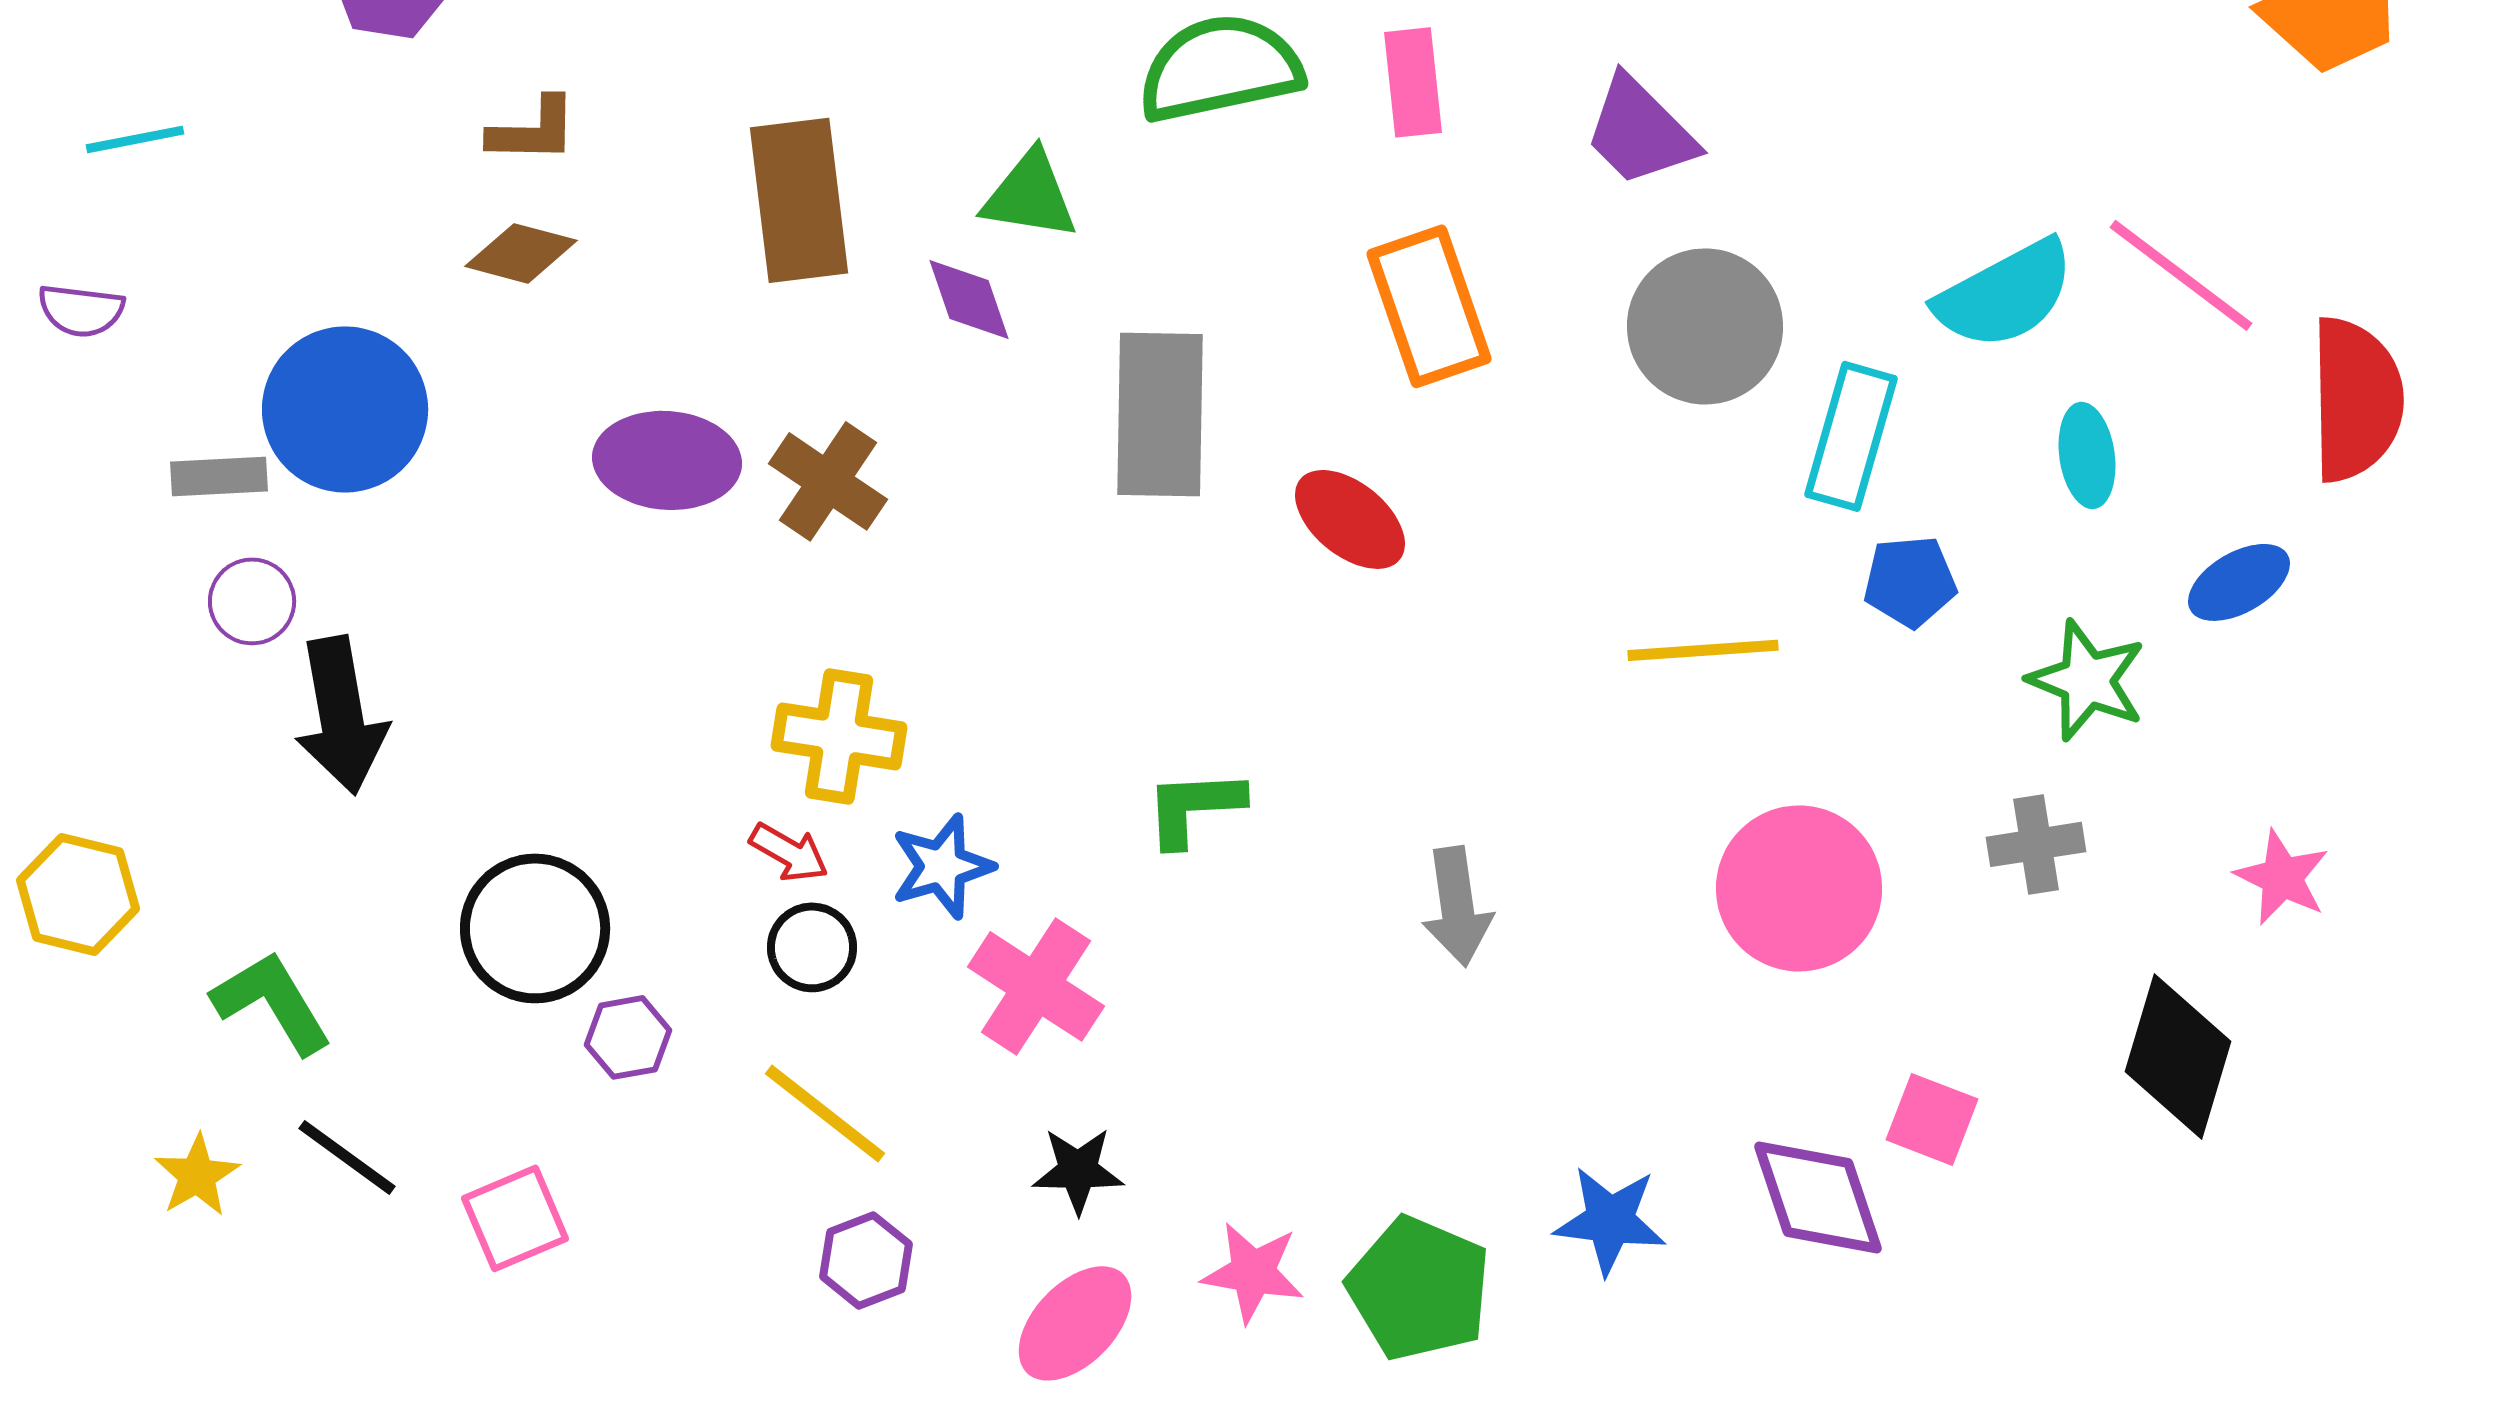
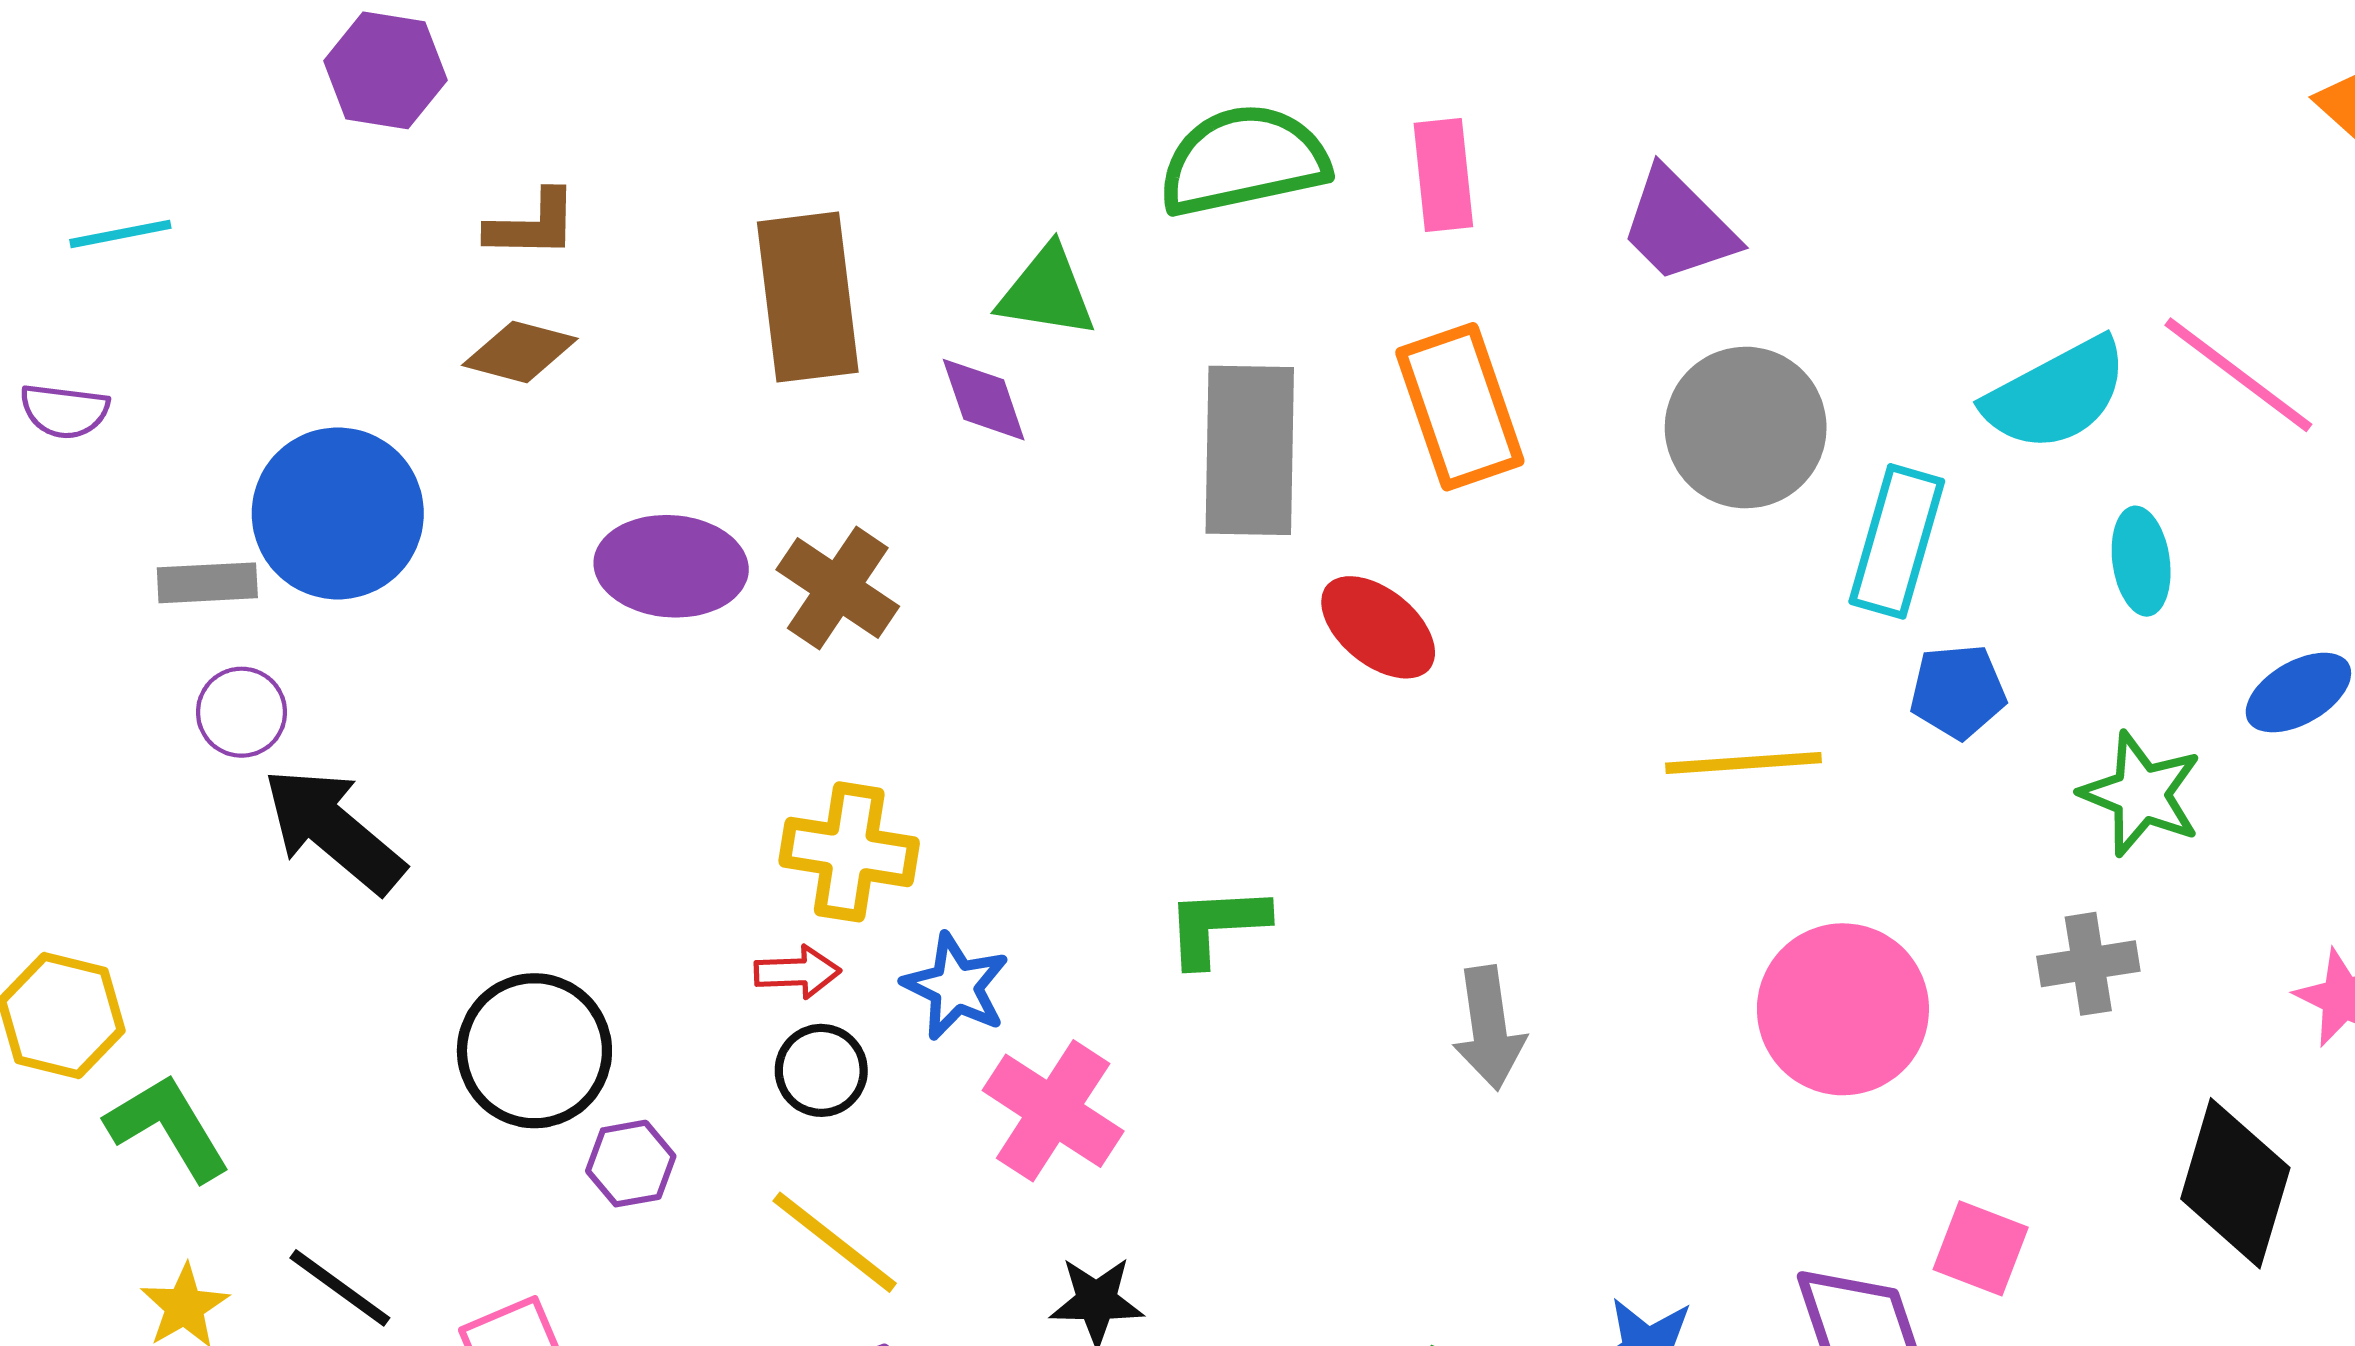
gray rectangle: (1160, 414) -> (1250, 450), moved
black arrow: (341, 715) -> (334, 830), turned 140
red arrow: (789, 852) -> (797, 972), turned -32
blue star: (942, 866) -> (956, 987), turned -30
green L-shape: (272, 1002) -> (168, 1127), moved

